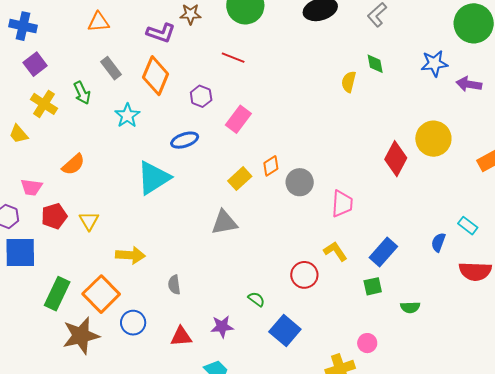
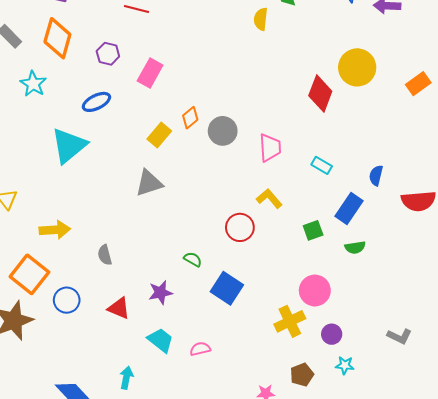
cyan rectangle: (468, 226) -> (322, 165), moved
blue rectangle: (383, 252) -> (349, 209), moved
red triangle: (181, 336) -> (119, 308), turned 35
pink circle: (367, 343) -> (315, 291), size x1.5

